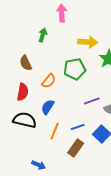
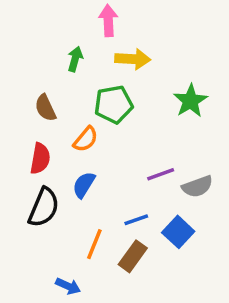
yellow arrow: (88, 42) -> (133, 59), moved
green pentagon: (75, 69) -> (114, 104), moved
black semicircle: (25, 120) -> (44, 207), turned 100
orange line: (55, 131) -> (94, 244), moved

